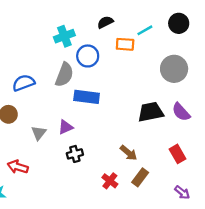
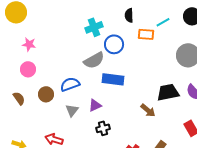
black semicircle: (105, 22) -> (129, 15), turned -64
gray semicircle: (64, 75) -> (94, 60), turned 40
blue semicircle: (24, 83) -> (70, 84), moved
brown arrow: (129, 153) -> (148, 110), moved

